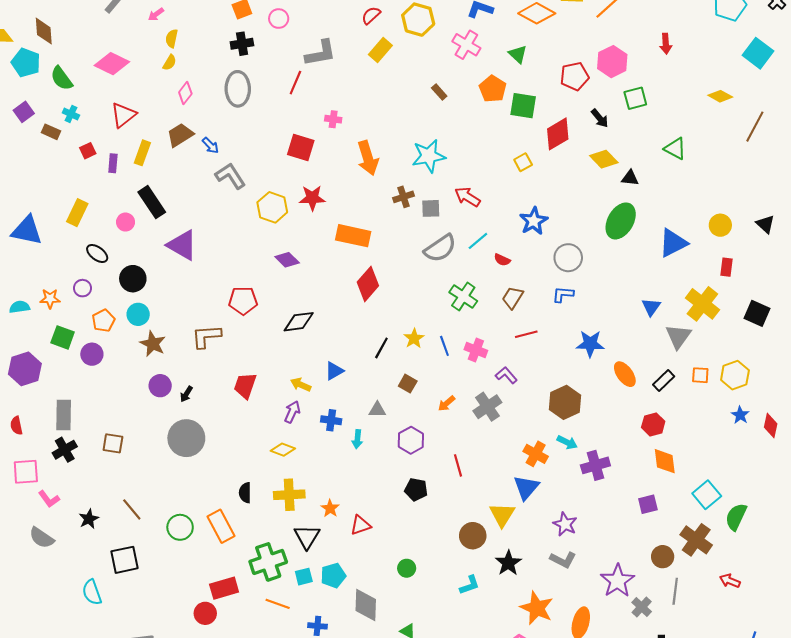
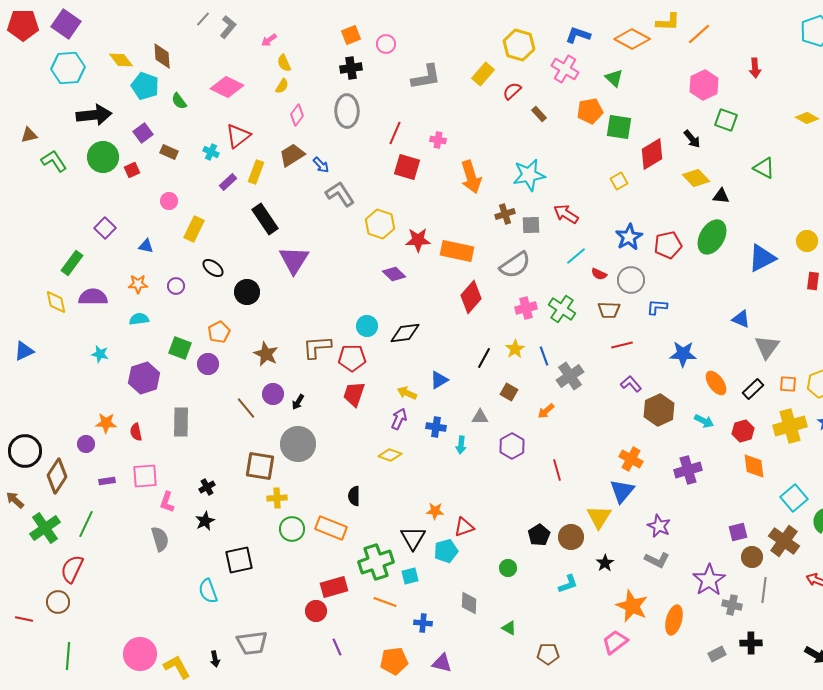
red semicircle: (371, 15) -> (512, 91), moved
yellow semicircle: (172, 38) -> (284, 63), turned -36
red pentagon: (574, 76) -> (668, 245), moved
green semicircle: (62, 78) -> (179, 101), size x0.7
red line: (295, 83) -> (395, 133), moved
orange pentagon: (493, 89) -> (590, 111), turned 30
green square: (635, 98) -> (726, 120), turned 35
cyan cross: (71, 114) -> (211, 152), moved
red square: (88, 151) -> (132, 170), moved
purple rectangle: (113, 163) -> (228, 182), turned 42
red star: (312, 198) -> (418, 240), moved
pink circle: (126, 222) -> (169, 201), moved
blue triangle: (27, 230) -> (146, 246), size x0.5
purple triangle: (182, 245) -> (294, 260), turned 32
gray semicircle: (440, 248) -> (515, 265), moved
gray circle: (568, 258) -> (631, 280), moved
purple circle: (82, 288) -> (176, 286), moved
brown trapezoid: (513, 298) -> (609, 310), turned -120
orange star: (50, 299) -> (138, 284), moved
red pentagon: (243, 301) -> (352, 358), moved
yellow cross: (702, 304) -> (790, 426), moved, turned 36
blue triangle: (651, 307) -> (741, 319), turned -42
cyan circle: (138, 314) -> (367, 326), moved
pink cross: (476, 350) -> (526, 308), moved, turned -35
purple L-shape: (506, 375) -> (631, 384), moved
gray cross: (487, 407) -> (570, 376), moved
cyan arrow: (567, 442) -> (704, 421), moved
brown square: (113, 443) -> (260, 466), moved, size x1.4
black cross: (65, 450) -> (207, 487), moved, size x0.7
black pentagon: (416, 490) -> (539, 535), moved, turned 30
yellow cross: (289, 495) -> (277, 498), moved, size x0.7
pink L-shape: (49, 499) -> (167, 502), turned 55
purple square: (648, 504) -> (738, 532), moved
orange star: (330, 508) -> (435, 511), turned -30
brown line: (132, 509) -> (246, 408), moved
orange rectangle: (221, 526) -> (331, 528), turned -40
gray semicircle: (42, 538) -> (160, 539), turned -140
black star: (508, 563) -> (605, 563), size x0.7
cyan pentagon: (333, 576) -> (446, 551), moved
gray diamond: (366, 605) -> (469, 603), size x0.7
gray cross: (642, 607) -> (732, 605), turned -30

